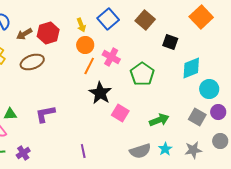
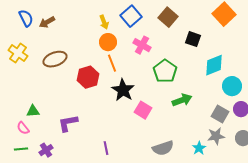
red hexagon: (48, 33) -> (88, 77), moved
brown arrow: (24, 34) -> (47, 22), moved
pink cross: (111, 57) -> (142, 45), moved
orange line: (89, 66) -> (112, 63), turned -48
purple L-shape: (45, 114) -> (68, 123), moved
green arrow: (159, 120) -> (182, 100), moved
cyan star: (165, 149) -> (199, 148), moved
gray star: (193, 150) -> (216, 136), moved

